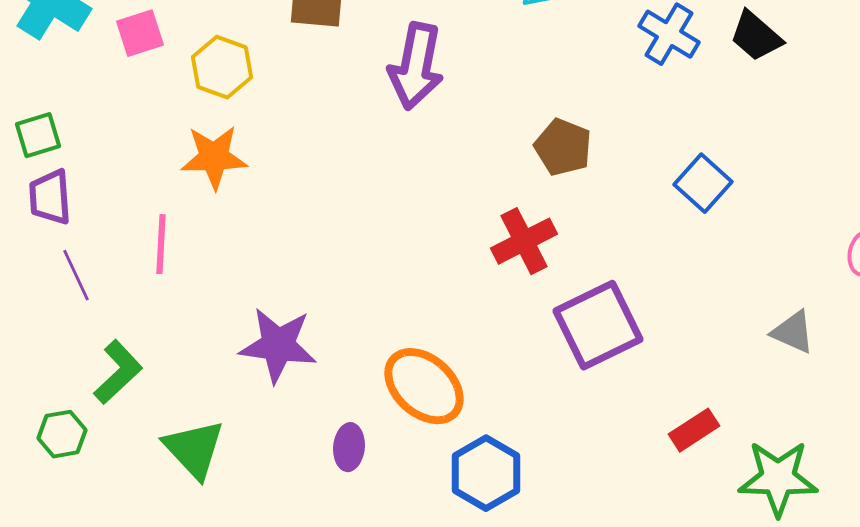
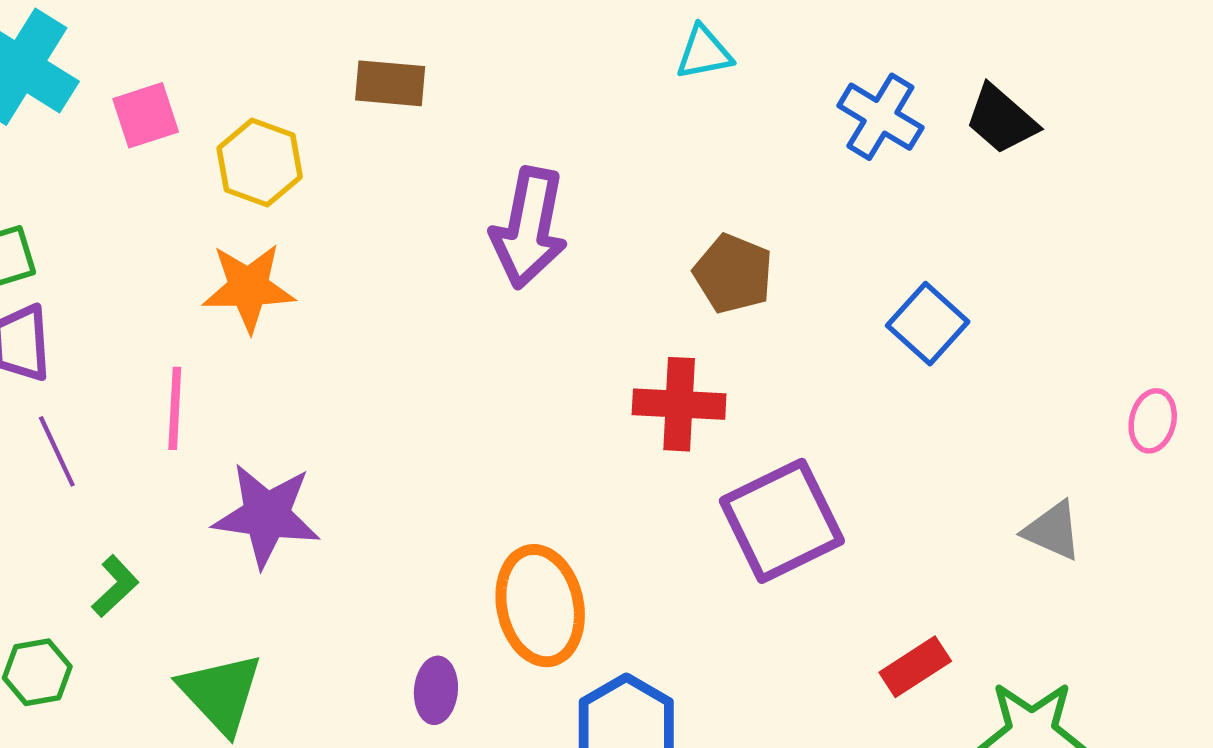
purple arrow: (416, 66) -> (529, 228), moved
red cross: (524, 241) -> (679, 404), turned 30
purple star: (278, 345) -> (267, 515), moved
green L-shape: (118, 372) -> (115, 586), size x0.7
orange ellipse: (424, 386) -> (540, 606), turned 36

